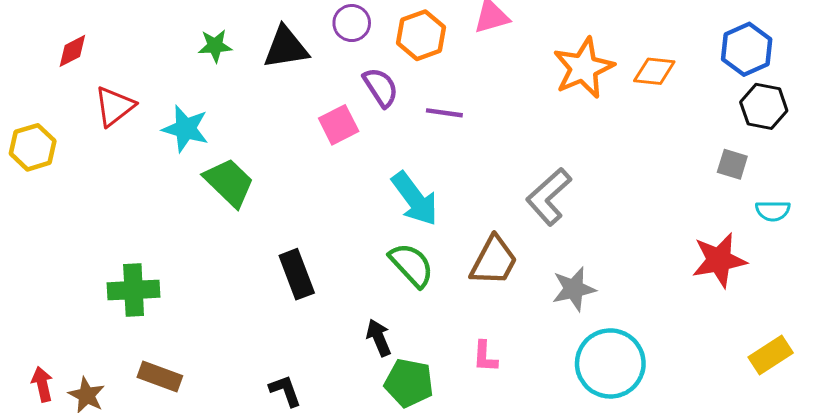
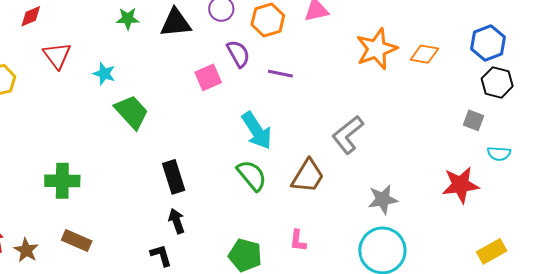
red triangle: (114, 106) -> (57, 55), turned -32
cyan star: (185, 129) -> (104, 74), size x0.7
gray star: (574, 289) -> (383, 199), moved
black arrow: (379, 338) -> (177, 221), moved

